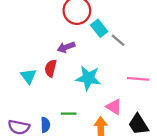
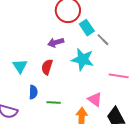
red semicircle: (51, 68) -> (47, 67), moved
cyan star: (88, 78) -> (83, 59), moved
blue semicircle: (45, 125) -> (33, 92), moved

